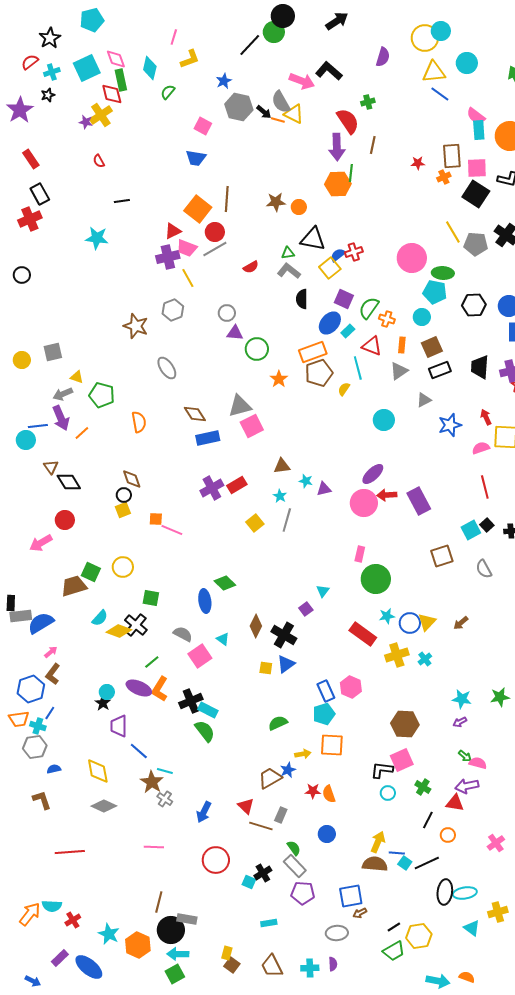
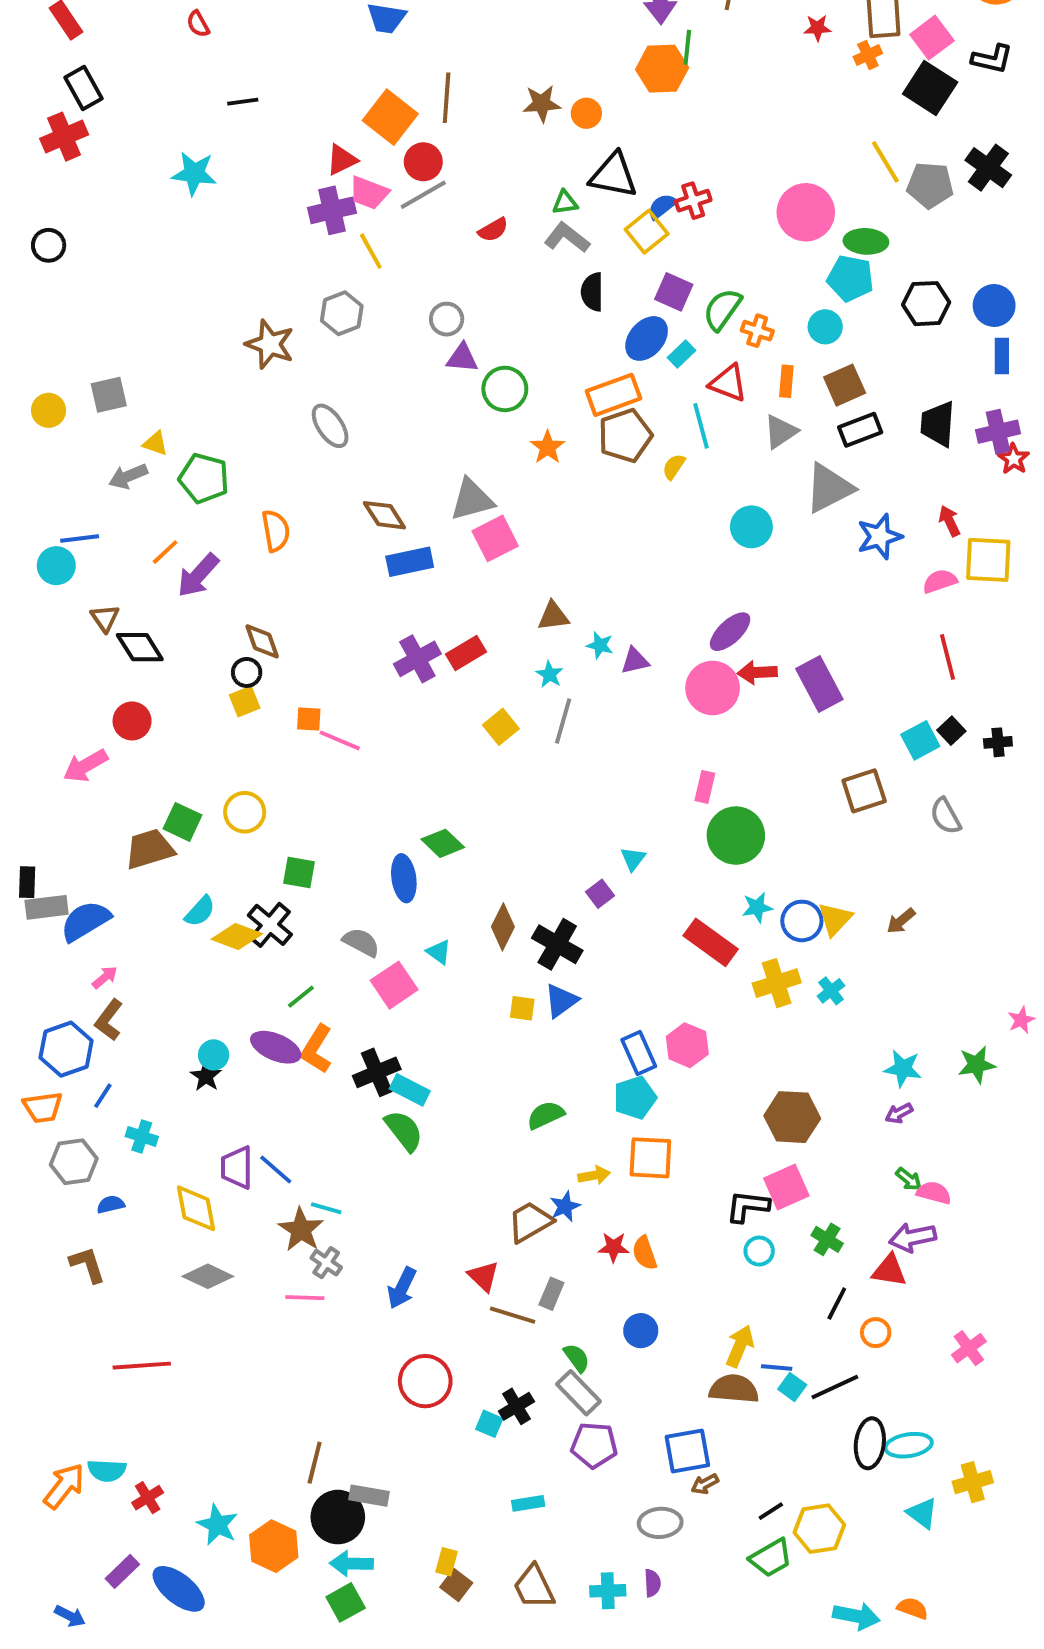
pink square: (477, 168) -> (932, 38), turned -35
gray triangle: (424, 400) -> (829, 488), size x1.8
purple arrow: (61, 418) -> (198, 575), moved, turned 65
cyan cross: (38, 726) -> (142, 1136), moved
purple trapezoid: (119, 726) -> (237, 1168), moved
pink line: (154, 847) -> (305, 1298), moved

